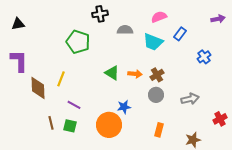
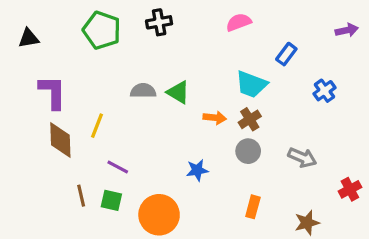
pink semicircle: (159, 17) -> (239, 22), moved
gray semicircle: (125, 30) -> (143, 91), moved
green pentagon: (78, 42) -> (102, 30), moved
cyan trapezoid: (153, 42) -> (251, 84), moved
purple L-shape: (19, 61) -> (52, 92), moved
green triangle: (112, 73) -> (178, 92), moved
gray arrow: (190, 99) -> (302, 157), turned 36
orange circle: (109, 125) -> (159, 215), moved

